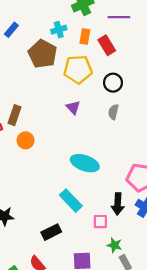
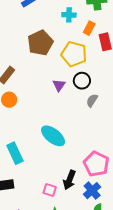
brown pentagon: (43, 54) -> (40, 43), moved
black circle: (113, 83) -> (82, 81), moved
cyan rectangle: (71, 201) -> (15, 153), moved

